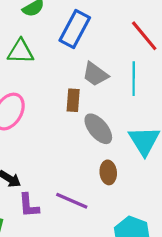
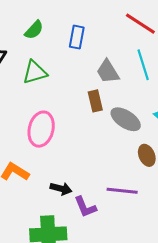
blue rectangle: (75, 29) -> (77, 37), size x0.7
gray trapezoid: (95, 74) -> (108, 72), turned 40

